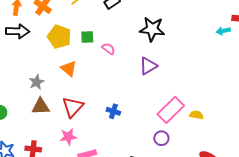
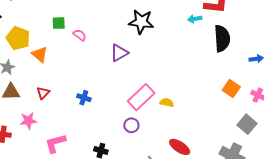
black star: (152, 29) -> (141, 22), moved
yellow pentagon: (59, 37) -> (18, 38), moved
red triangle: (73, 107) -> (43, 93), size x0.6
pink star: (68, 137) -> (28, 121), moved

